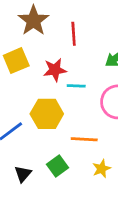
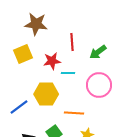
brown star: (33, 21) -> (36, 24), turned -30
red line: (74, 34) -> (72, 42), moved

